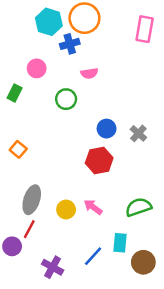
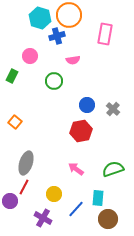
pink rectangle: (145, 29) -> (105, 34), moved
yellow circle: (66, 210) -> (54, 194), moved
brown circle: (143, 262) -> (108, 219), moved

